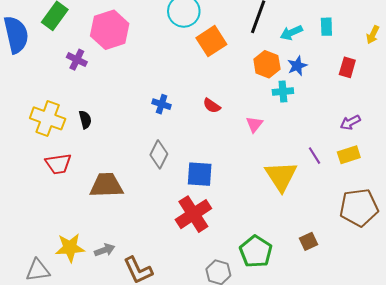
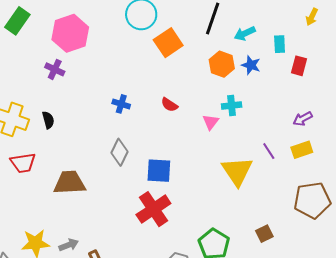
cyan rectangle: (326, 27) -> (280, 44), moved
yellow arrow: (373, 35) -> (312, 17), moved
purple cross: (77, 60) -> (55, 69), moved
blue star: (297, 66) -> (251, 65), turned -30
cyan cross: (283, 92) -> (232, 105), moved

